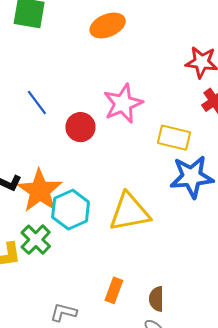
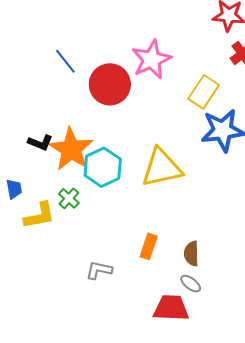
red circle: (80, 127) -> (110, 84), size x1.4
yellow rectangle: (174, 138) -> (204, 92), turned -68
green cross: (36, 240) -> (69, 198), size x0.7

